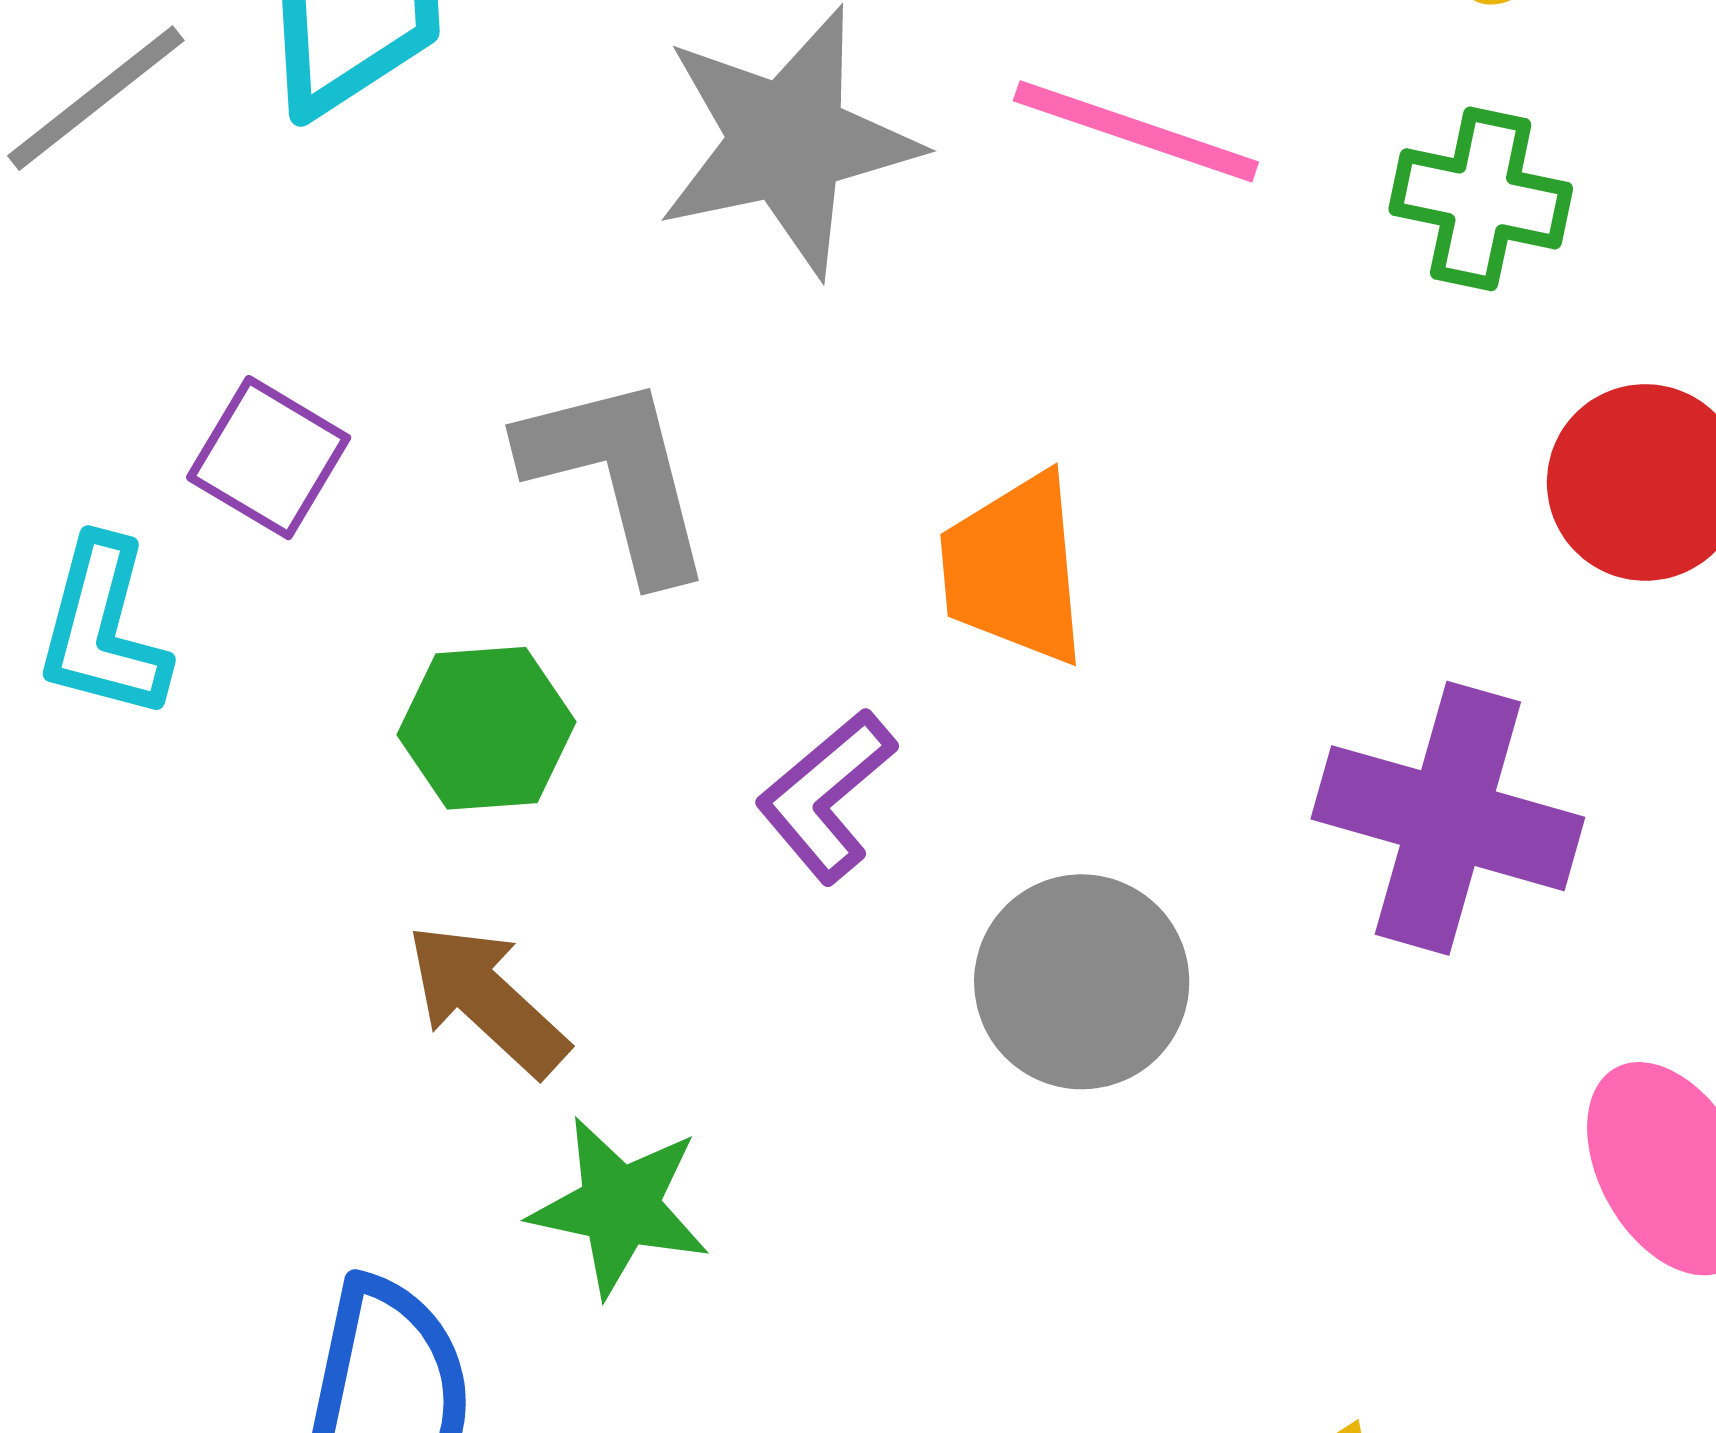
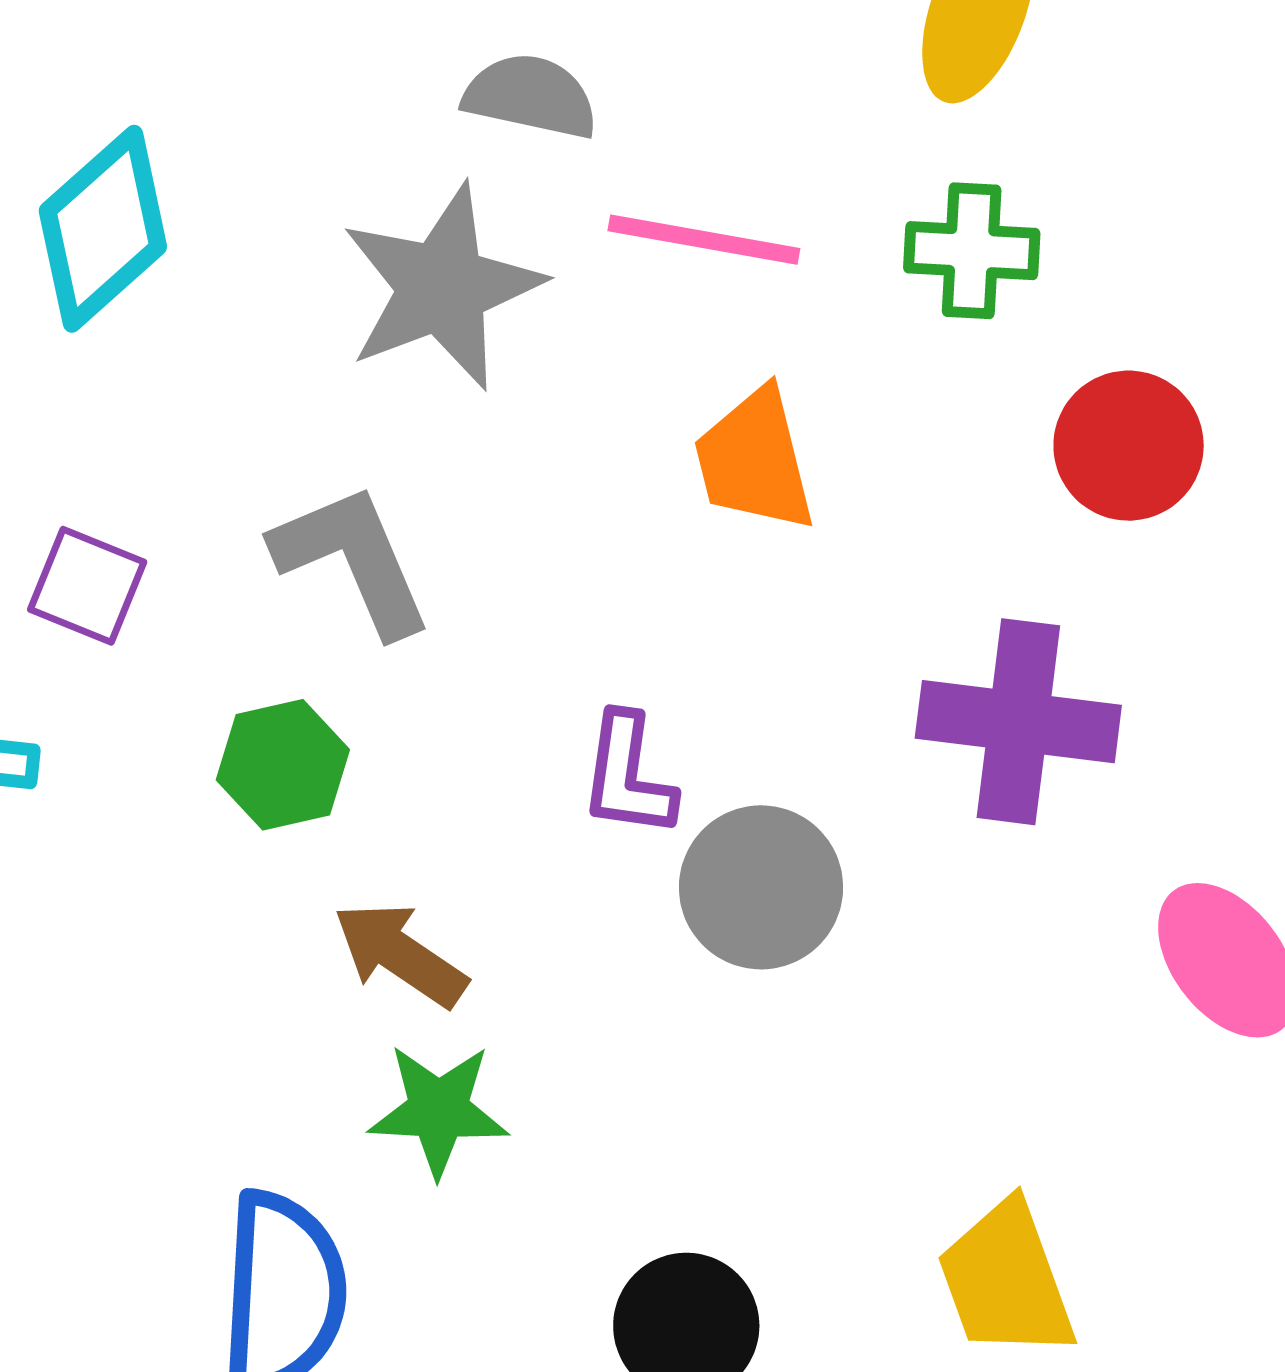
orange trapezoid: (1014, 569) -> (754, 460), moved
purple L-shape: (826, 796) -> (628, 776), moved, turned -33
brown arrow: (487, 1000) -> (400, 954), moved

